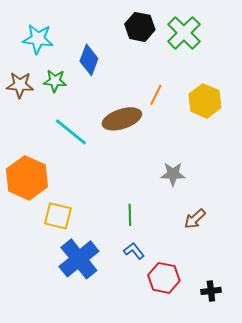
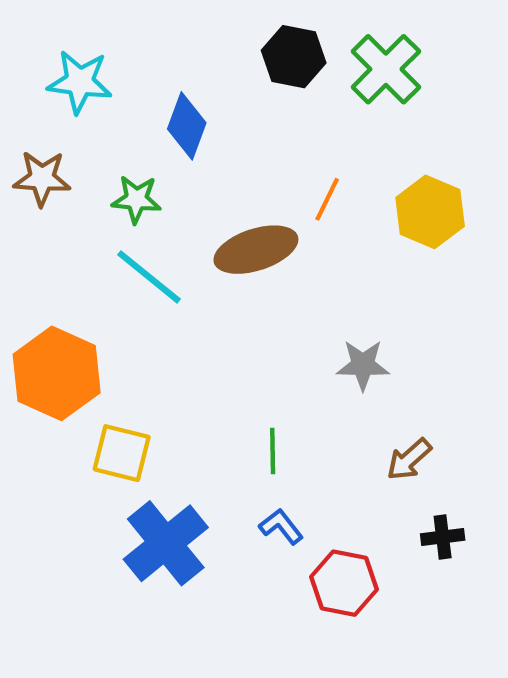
green star: (55, 81) -> (136, 199), moved
black cross: (211, 291) -> (443, 537), moved

